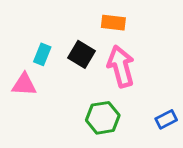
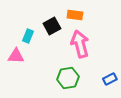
black square: (82, 54) -> (52, 26), moved, turned 30

